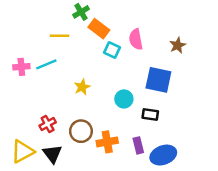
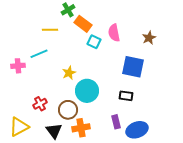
pink cross: (21, 67) -> (18, 66), moved
cyan circle: (124, 99) -> (87, 91), moved, size x1.5
orange cross: (107, 142) -> (81, 128), moved
black triangle: (52, 154) -> (54, 131), moved

